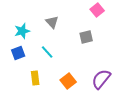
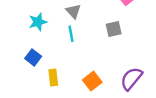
cyan line: (47, 52) -> (71, 34), moved, turned 32
blue square: (18, 53) -> (33, 57), moved, turned -32

